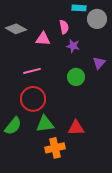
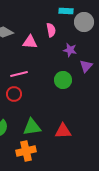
purple star: (73, 46) -> (70, 50), moved
red circle: (33, 99) -> (14, 94), moved, size x0.6
orange cross: (55, 148) -> (26, 151), moved

